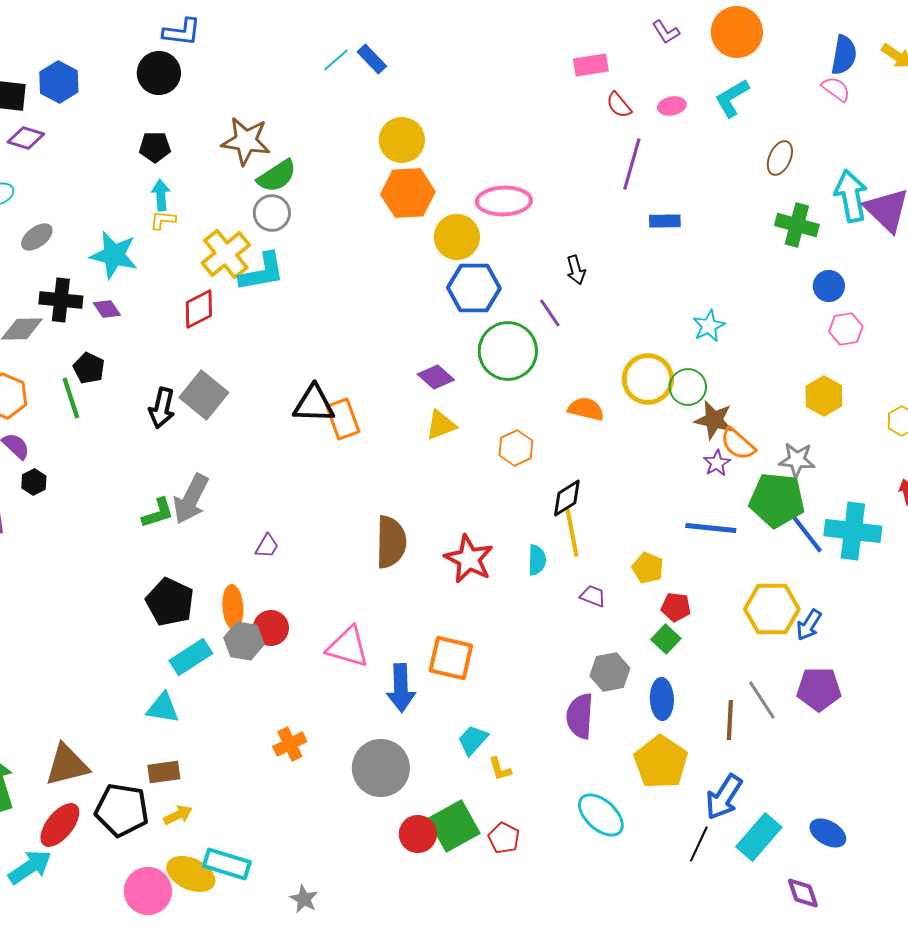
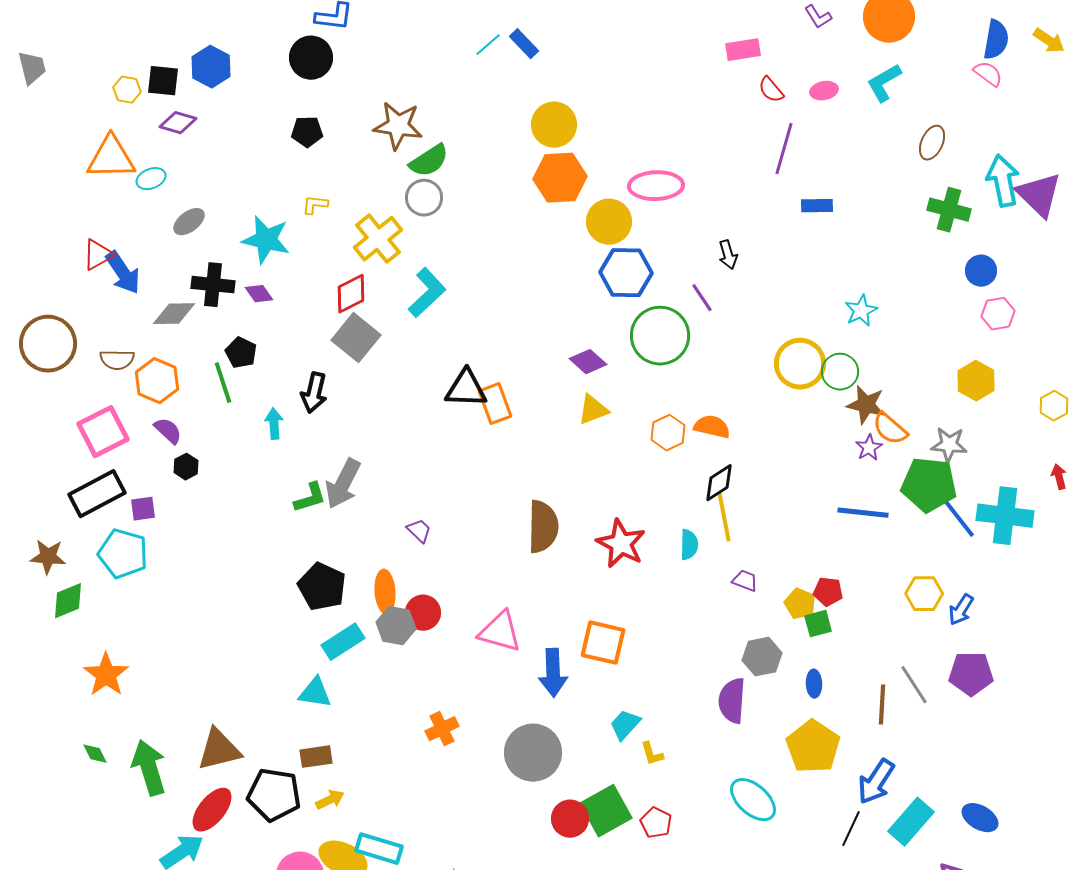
cyan arrow: (161, 195) -> (274, 424), moved
cyan L-shape: (262, 272) -> (427, 293), moved, turned -33
gray square: (204, 395) -> (356, 338), moved
orange semicircle: (586, 409) -> (712, 427), moved
purple trapezoid: (267, 546) -> (419, 531), turned -76
yellow pentagon: (648, 568) -> (800, 604), moved
yellow hexagon: (772, 609) -> (924, 594), size x0.7
green square: (666, 639) -> (818, 624), turned 32
blue ellipse: (662, 699) -> (814, 684), size x0.7

